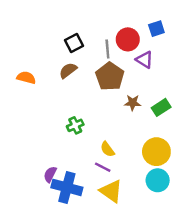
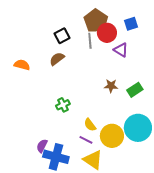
brown pentagon: (110, 76) -> (96, 21), moved
yellow circle: (156, 152) -> (112, 136), moved
cyan circle: (158, 180) -> (138, 128), moved, size x1.4

